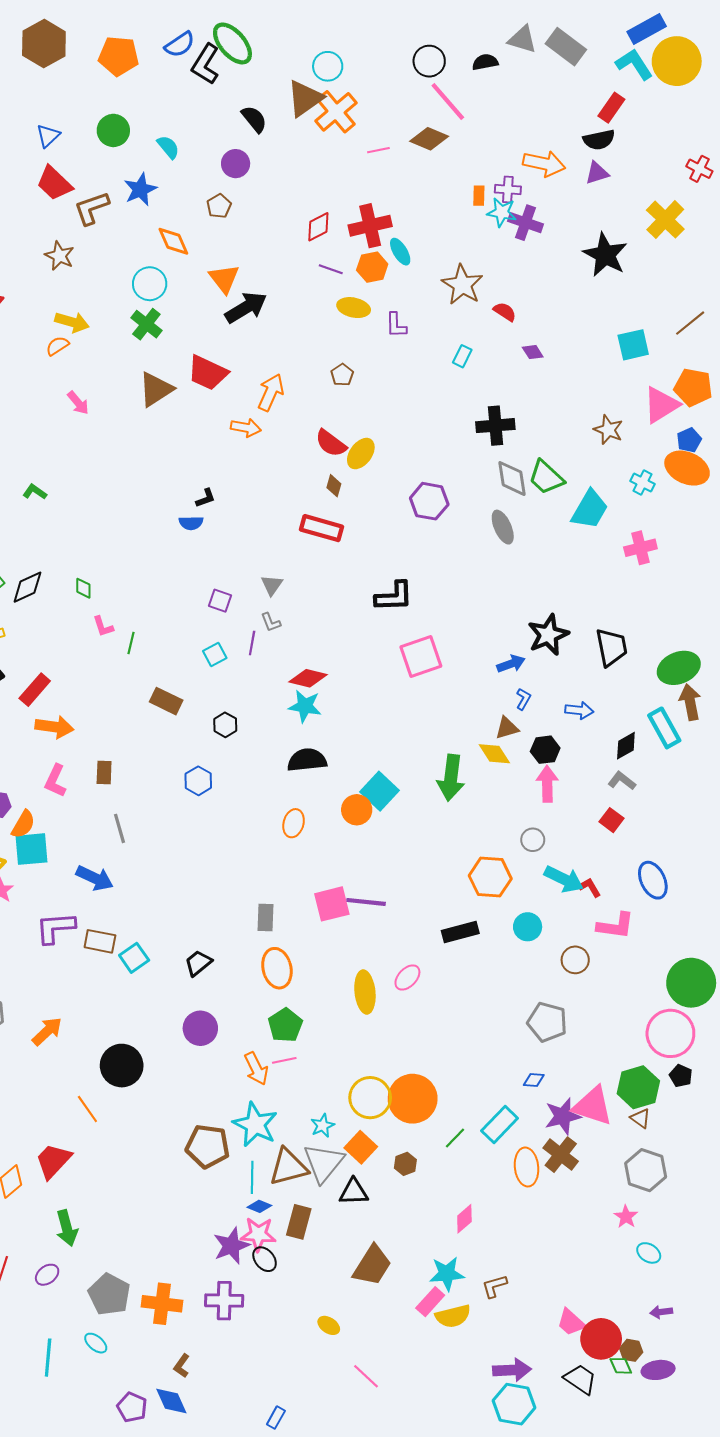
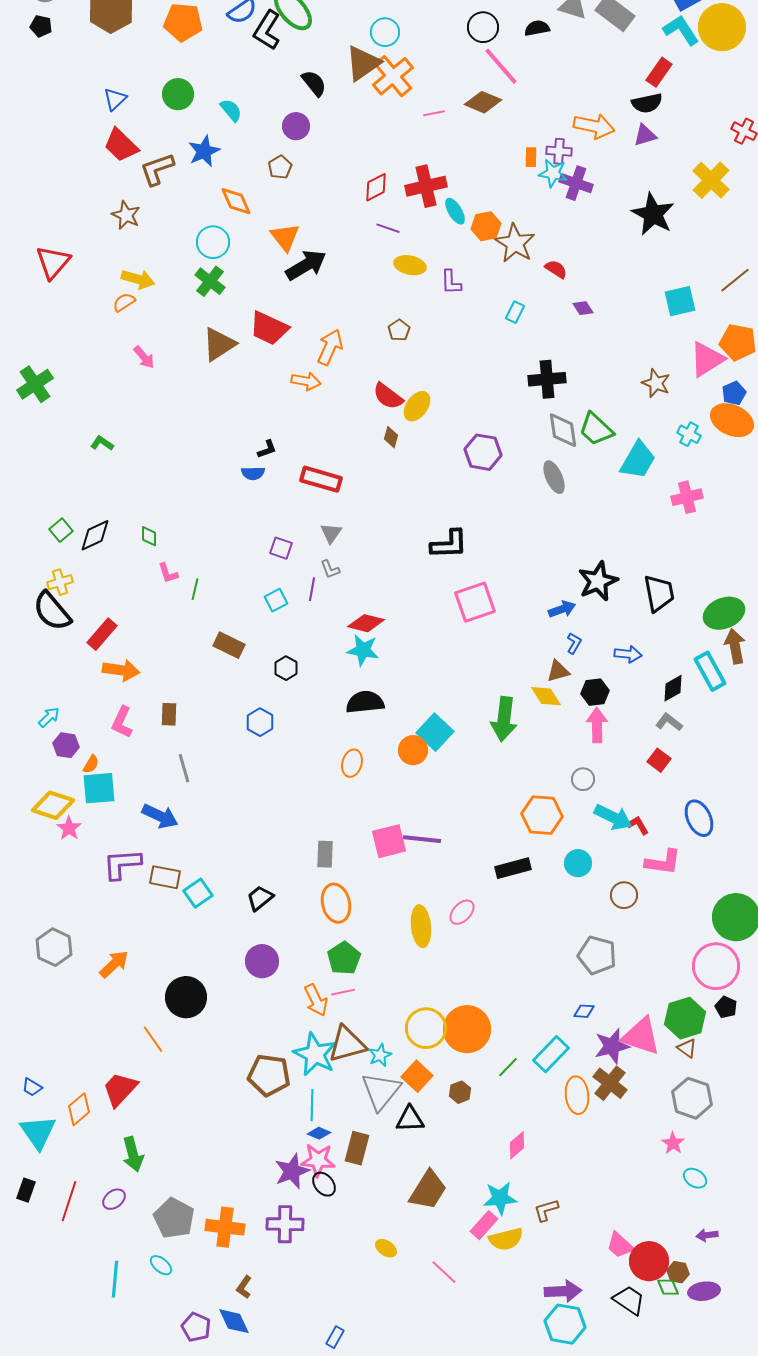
orange hexagon: (372, 267) -> (486, 226), moved
red rectangle: (321, 528) -> (321, 479), moved
orange semicircle: (23, 824) -> (91, 764), size x0.7
brown triangle: (288, 1167) -> (347, 1044), moved
pink line: (366, 1376) -> (444, 1272), moved

